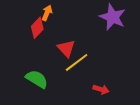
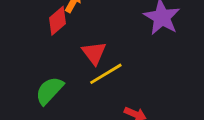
green semicircle: (37, 79) -> (49, 91), turned -85

